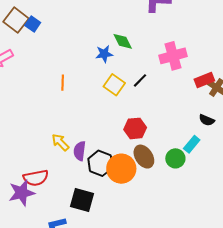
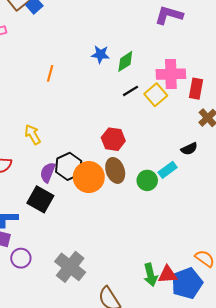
green diamond: (123, 41) -> (125, 61), moved, turned 70
red rectangle: (204, 80) -> (196, 89), moved, turned -72
yellow square: (114, 85) -> (156, 95), moved
black semicircle: (207, 120) -> (189, 149), turned -63
purple semicircle: (80, 151) -> (48, 172), moved

